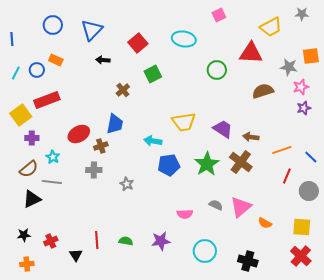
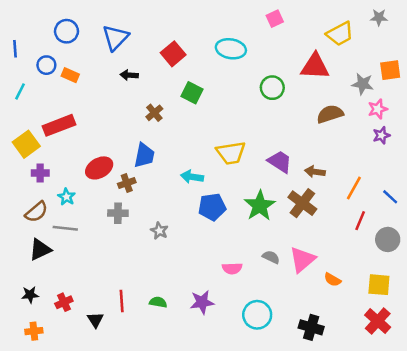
blue circle: (37, 70) -> (46, 65), moved
green square: (153, 74) -> (192, 93), turned -36
orange line: (282, 150) -> (354, 188), turned -42

